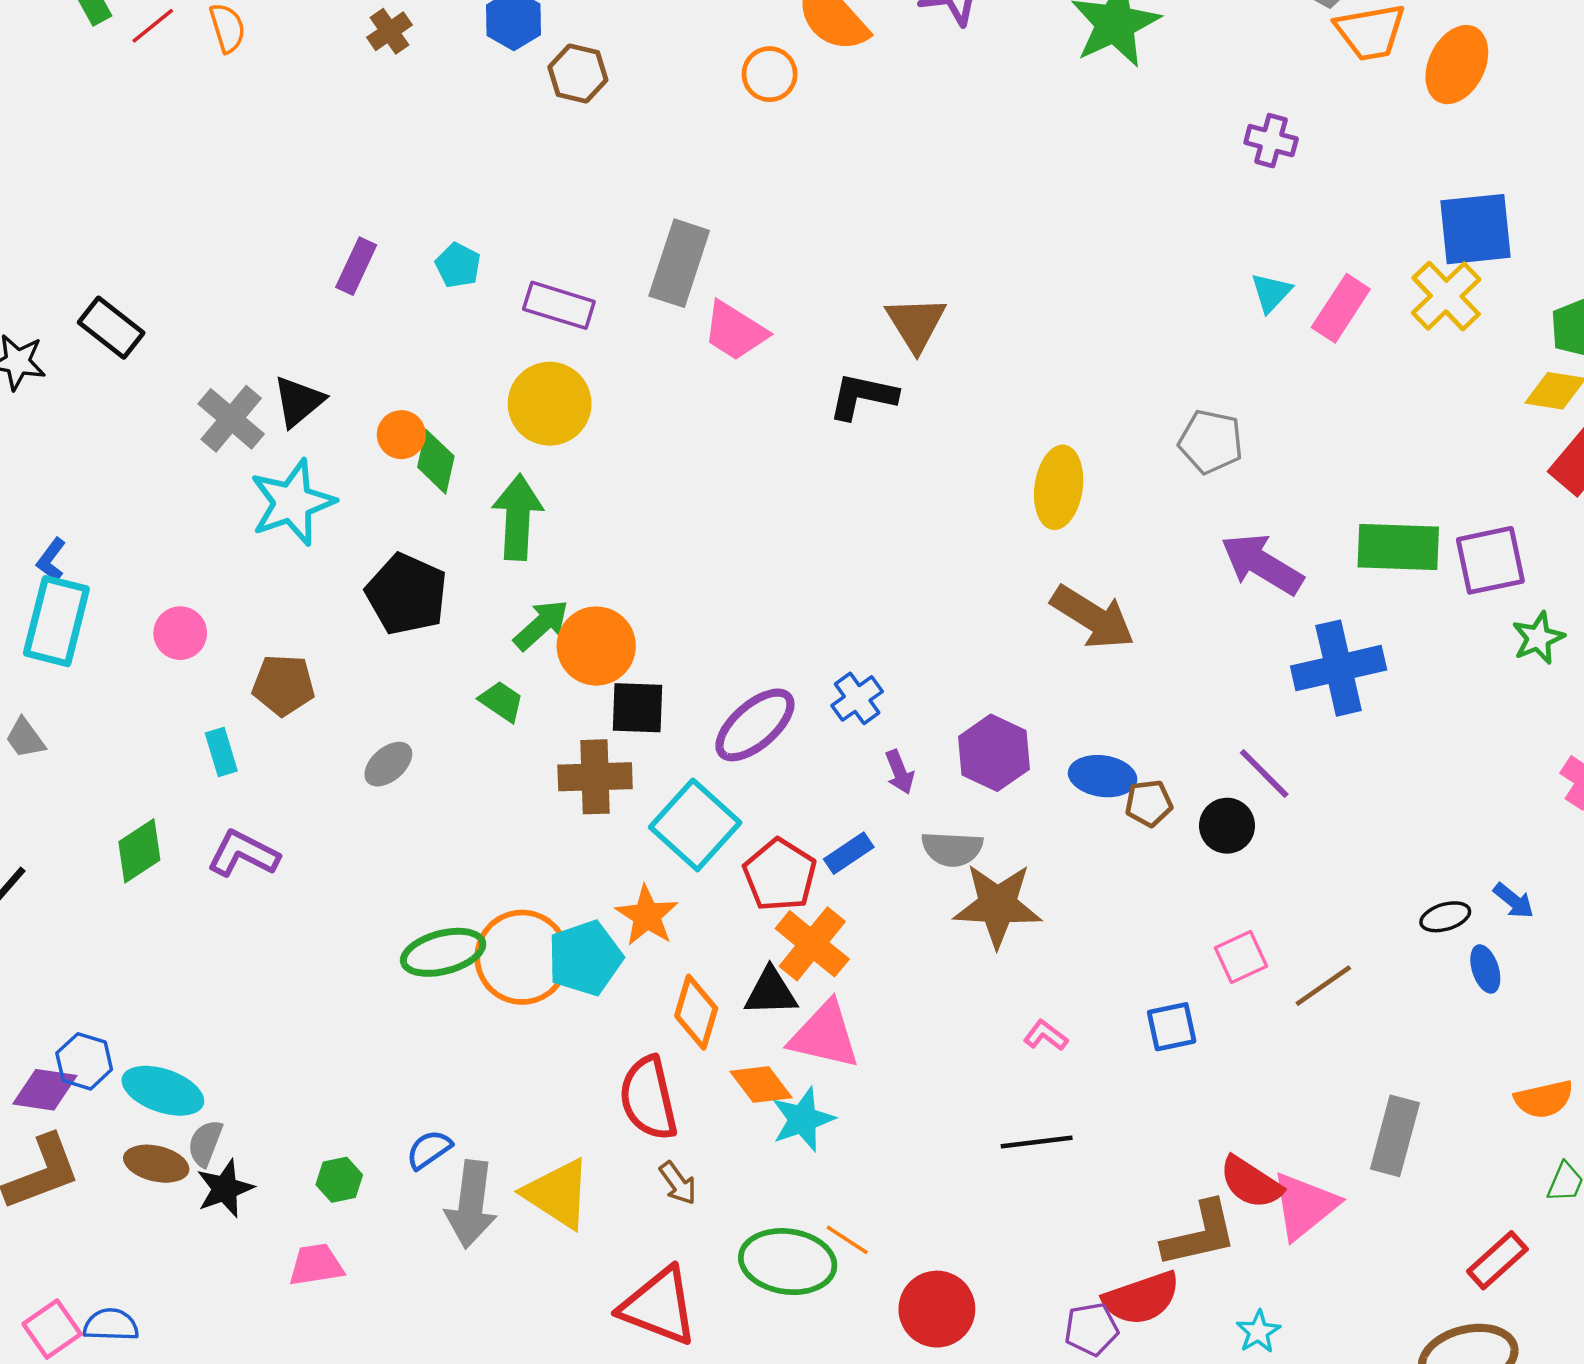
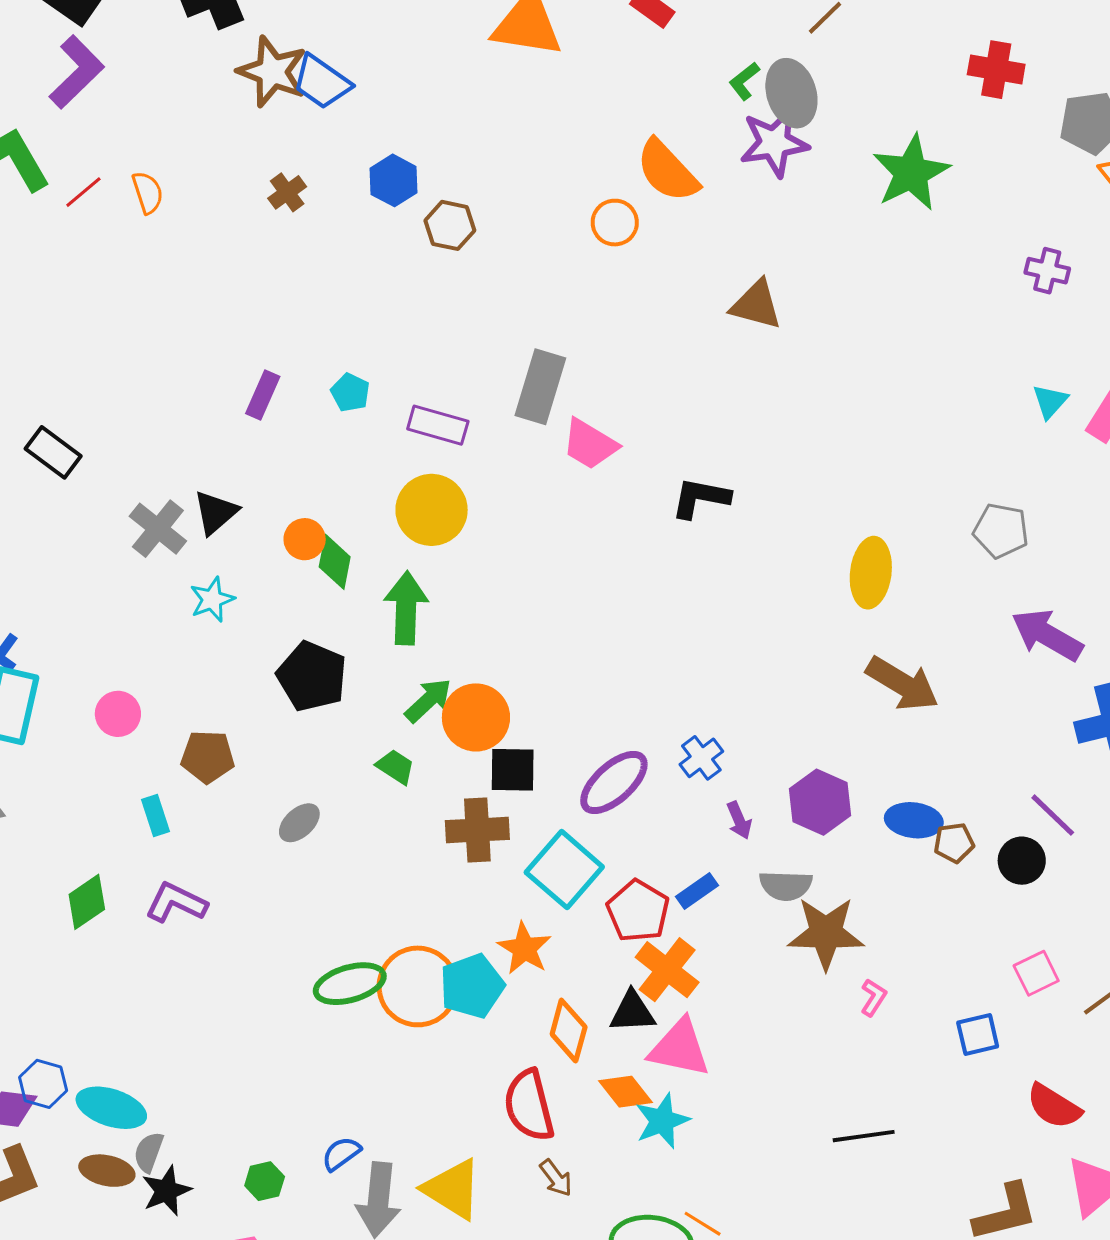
brown triangle: (916, 324) -> (756, 305), moved, turned -42
cyan star: (292, 502) -> (212, 599), size x0.6
pink L-shape: (1046, 1035) -> (874, 997), moved, turned 87
red semicircle: (1251, 1182) -> (1054, 1106), moved

